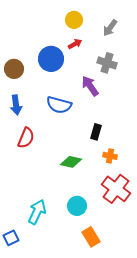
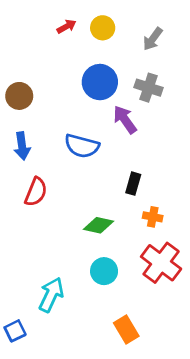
red arrow: (75, 44) -> (66, 26), moved
blue circle: (51, 59) -> (100, 82), moved
cyan circle: (77, 206) -> (104, 271), moved

